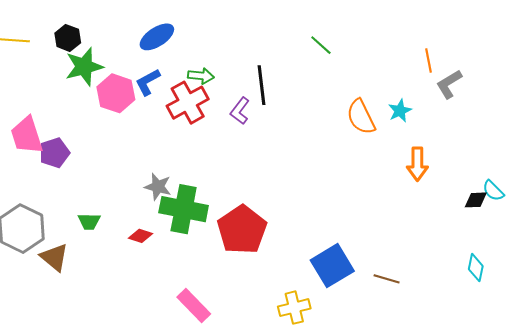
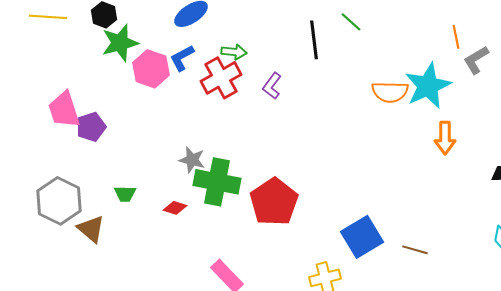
black line: (261, 85) -> (314, 40), moved
cyan star: (400, 111) -> (428, 86), size x2.0
orange semicircle: (361, 117) -> (390, 92), turned -63

